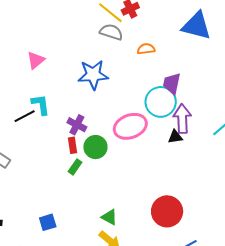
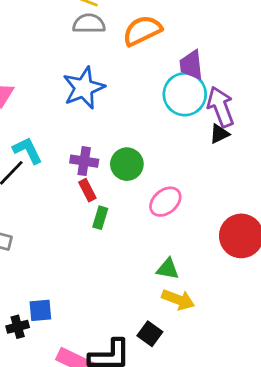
orange semicircle: (146, 49) -> (142, 31), size x1.6
pink ellipse: (130, 126) -> (165, 202), moved, size x0.7
green circle: (95, 147) -> (127, 164), moved
blue square: (48, 222) -> (40, 310), moved, turned 30

